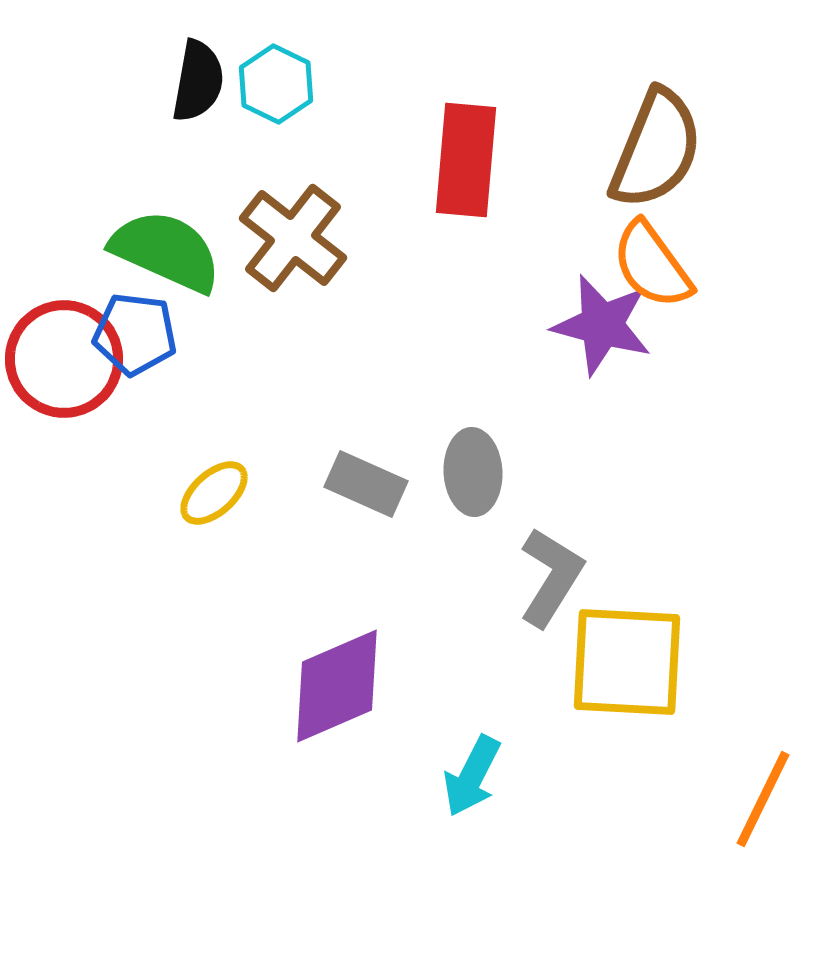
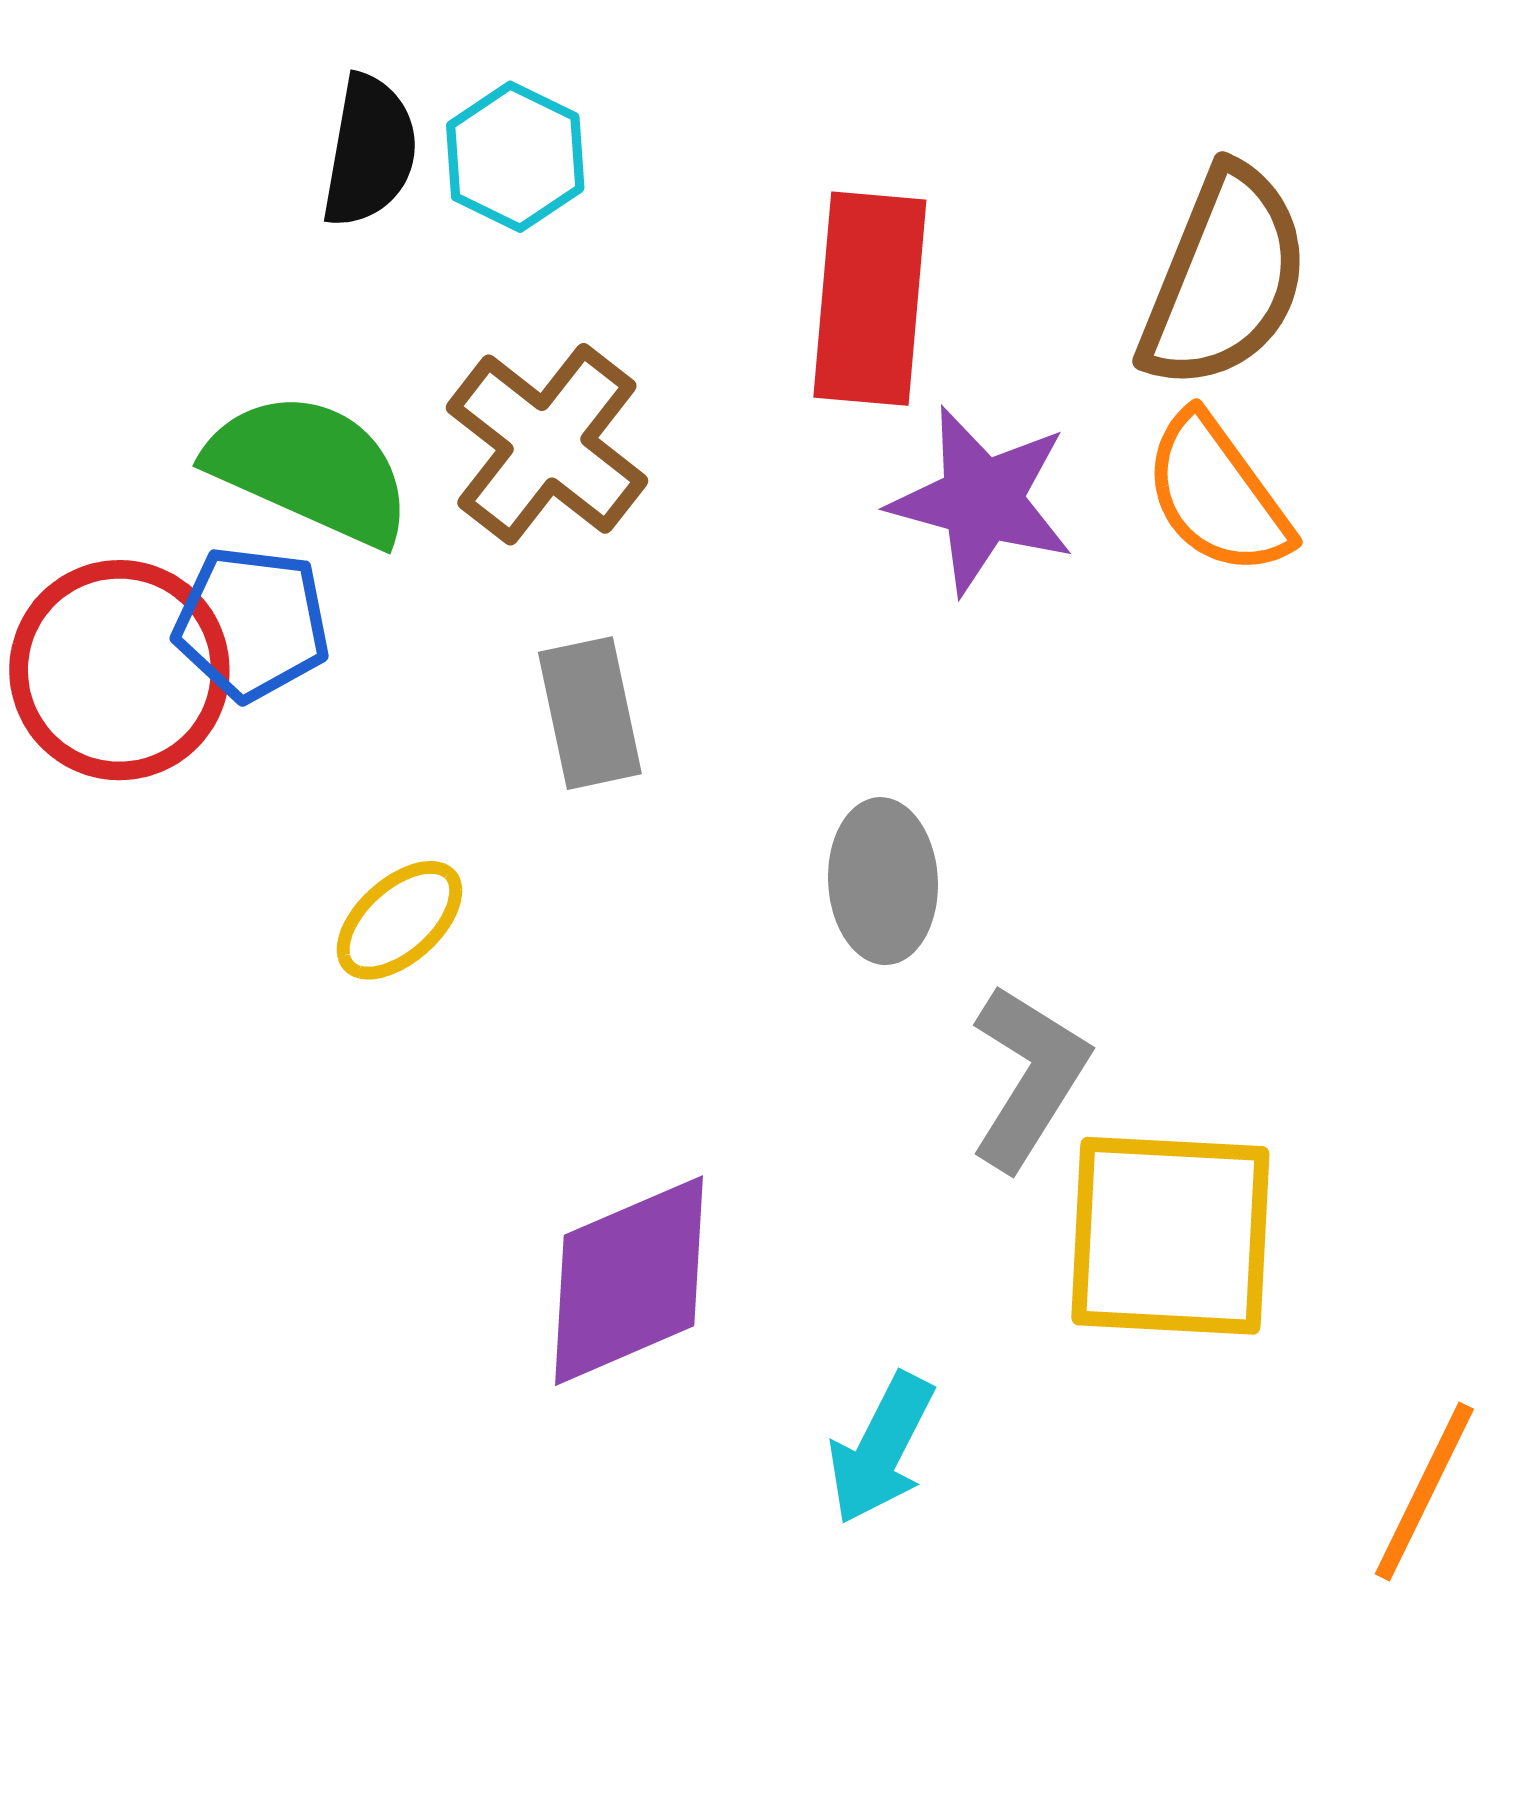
purple star: (602, 325) -> (982, 500), moved
gray rectangle: (366, 484) -> (590, 713), moved, turned 54

